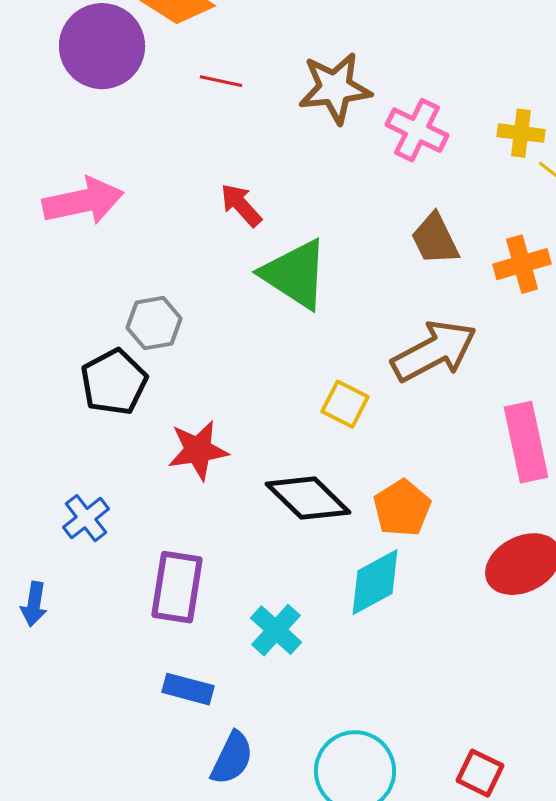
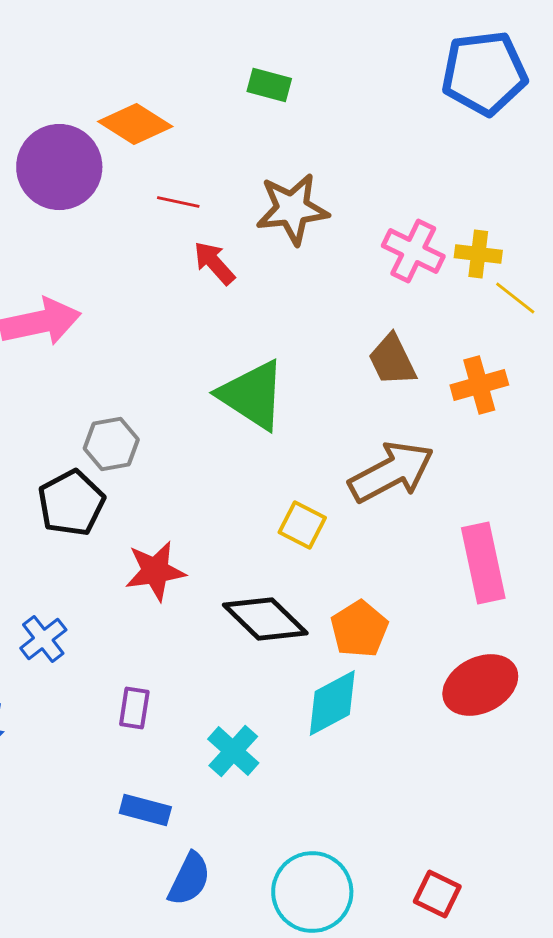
pink cross: (417, 130) -> (413, 251), moved
red arrow: (241, 205) -> (214, 263), moved
purple rectangle: (177, 587) -> (134, 708), size x0.6

